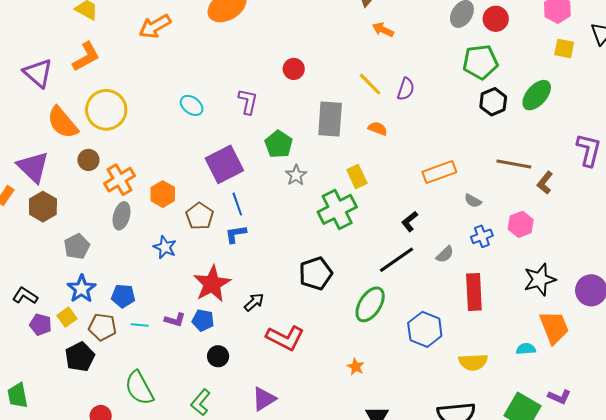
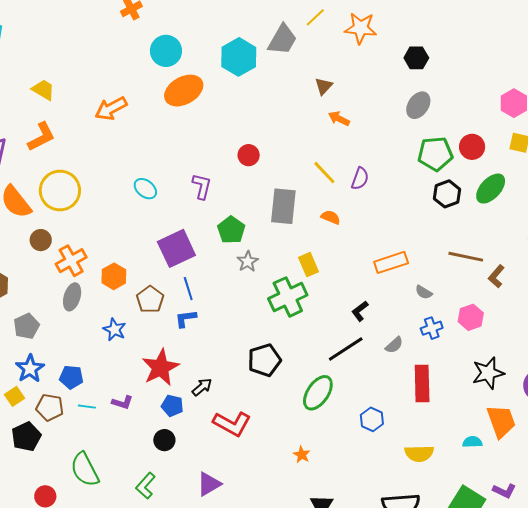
red circle: (496, 19) -> (472, 147), moved
blue pentagon: (203, 320) -> (172, 406), moved
blue hexagon: (425, 329) -> (372, 419), size x0.7

